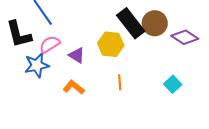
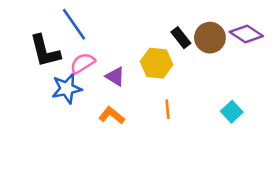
black rectangle: (131, 23) -> (181, 38), size x0.6
purple diamond: (185, 37) -> (246, 34), moved

